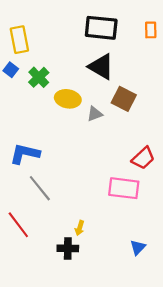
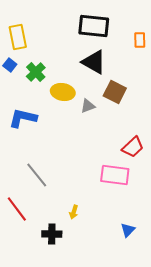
orange rectangle: (151, 30) -> (140, 40), moved
blue L-shape: (25, 154) -> (23, 118), moved
black cross: (68, 248) -> (52, 234), moved

